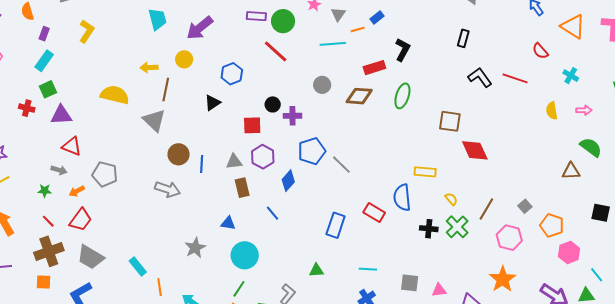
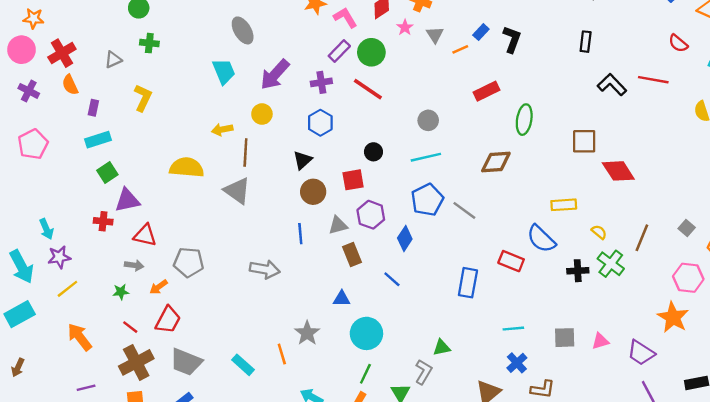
purple rectangle: (256, 16) -> (339, 51), turned -42
cyan line: (333, 44) -> (426, 157), moved
black L-shape: (403, 50) -> (512, 39), moved
cyan rectangle: (44, 61) -> (98, 140), turned 45
brown diamond: (359, 96) -> (496, 162), moved
red cross: (27, 108) -> (103, 221), moved
purple cross: (293, 116) -> (321, 82), moved
brown circle: (179, 154) -> (313, 192), moved
blue semicircle: (402, 197) -> (541, 239), turned -32
pink hexagon: (509, 238) -> (688, 278), moved
green triangle: (316, 270) -> (442, 348), moved
orange line: (160, 287) -> (282, 354), moved

